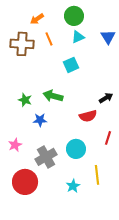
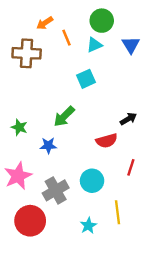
green circle: (74, 16) -> (102, 21), moved
orange line: (49, 39) -> (67, 38), moved
green arrow: (53, 96) -> (64, 116), turned -60
green star: (25, 100) -> (19, 127), moved
pink star: (15, 145) -> (18, 176), size x1.6

